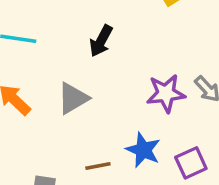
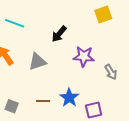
purple star: (166, 93) -> (84, 56), moved

